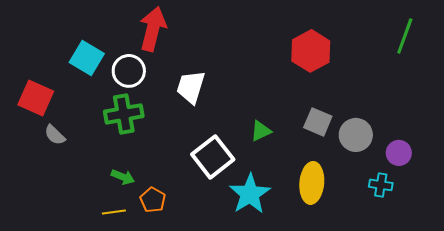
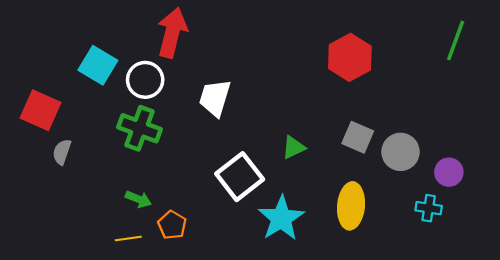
green cross: (124, 114) -> (140, 128), turned 30
gray semicircle: (55, 135) -> (62, 152), turned 65

